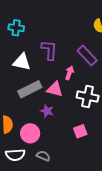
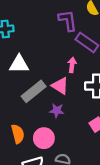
purple L-shape: (49, 50) -> (68, 20), moved
pink triangle: (55, 89) -> (60, 86), turned 30

